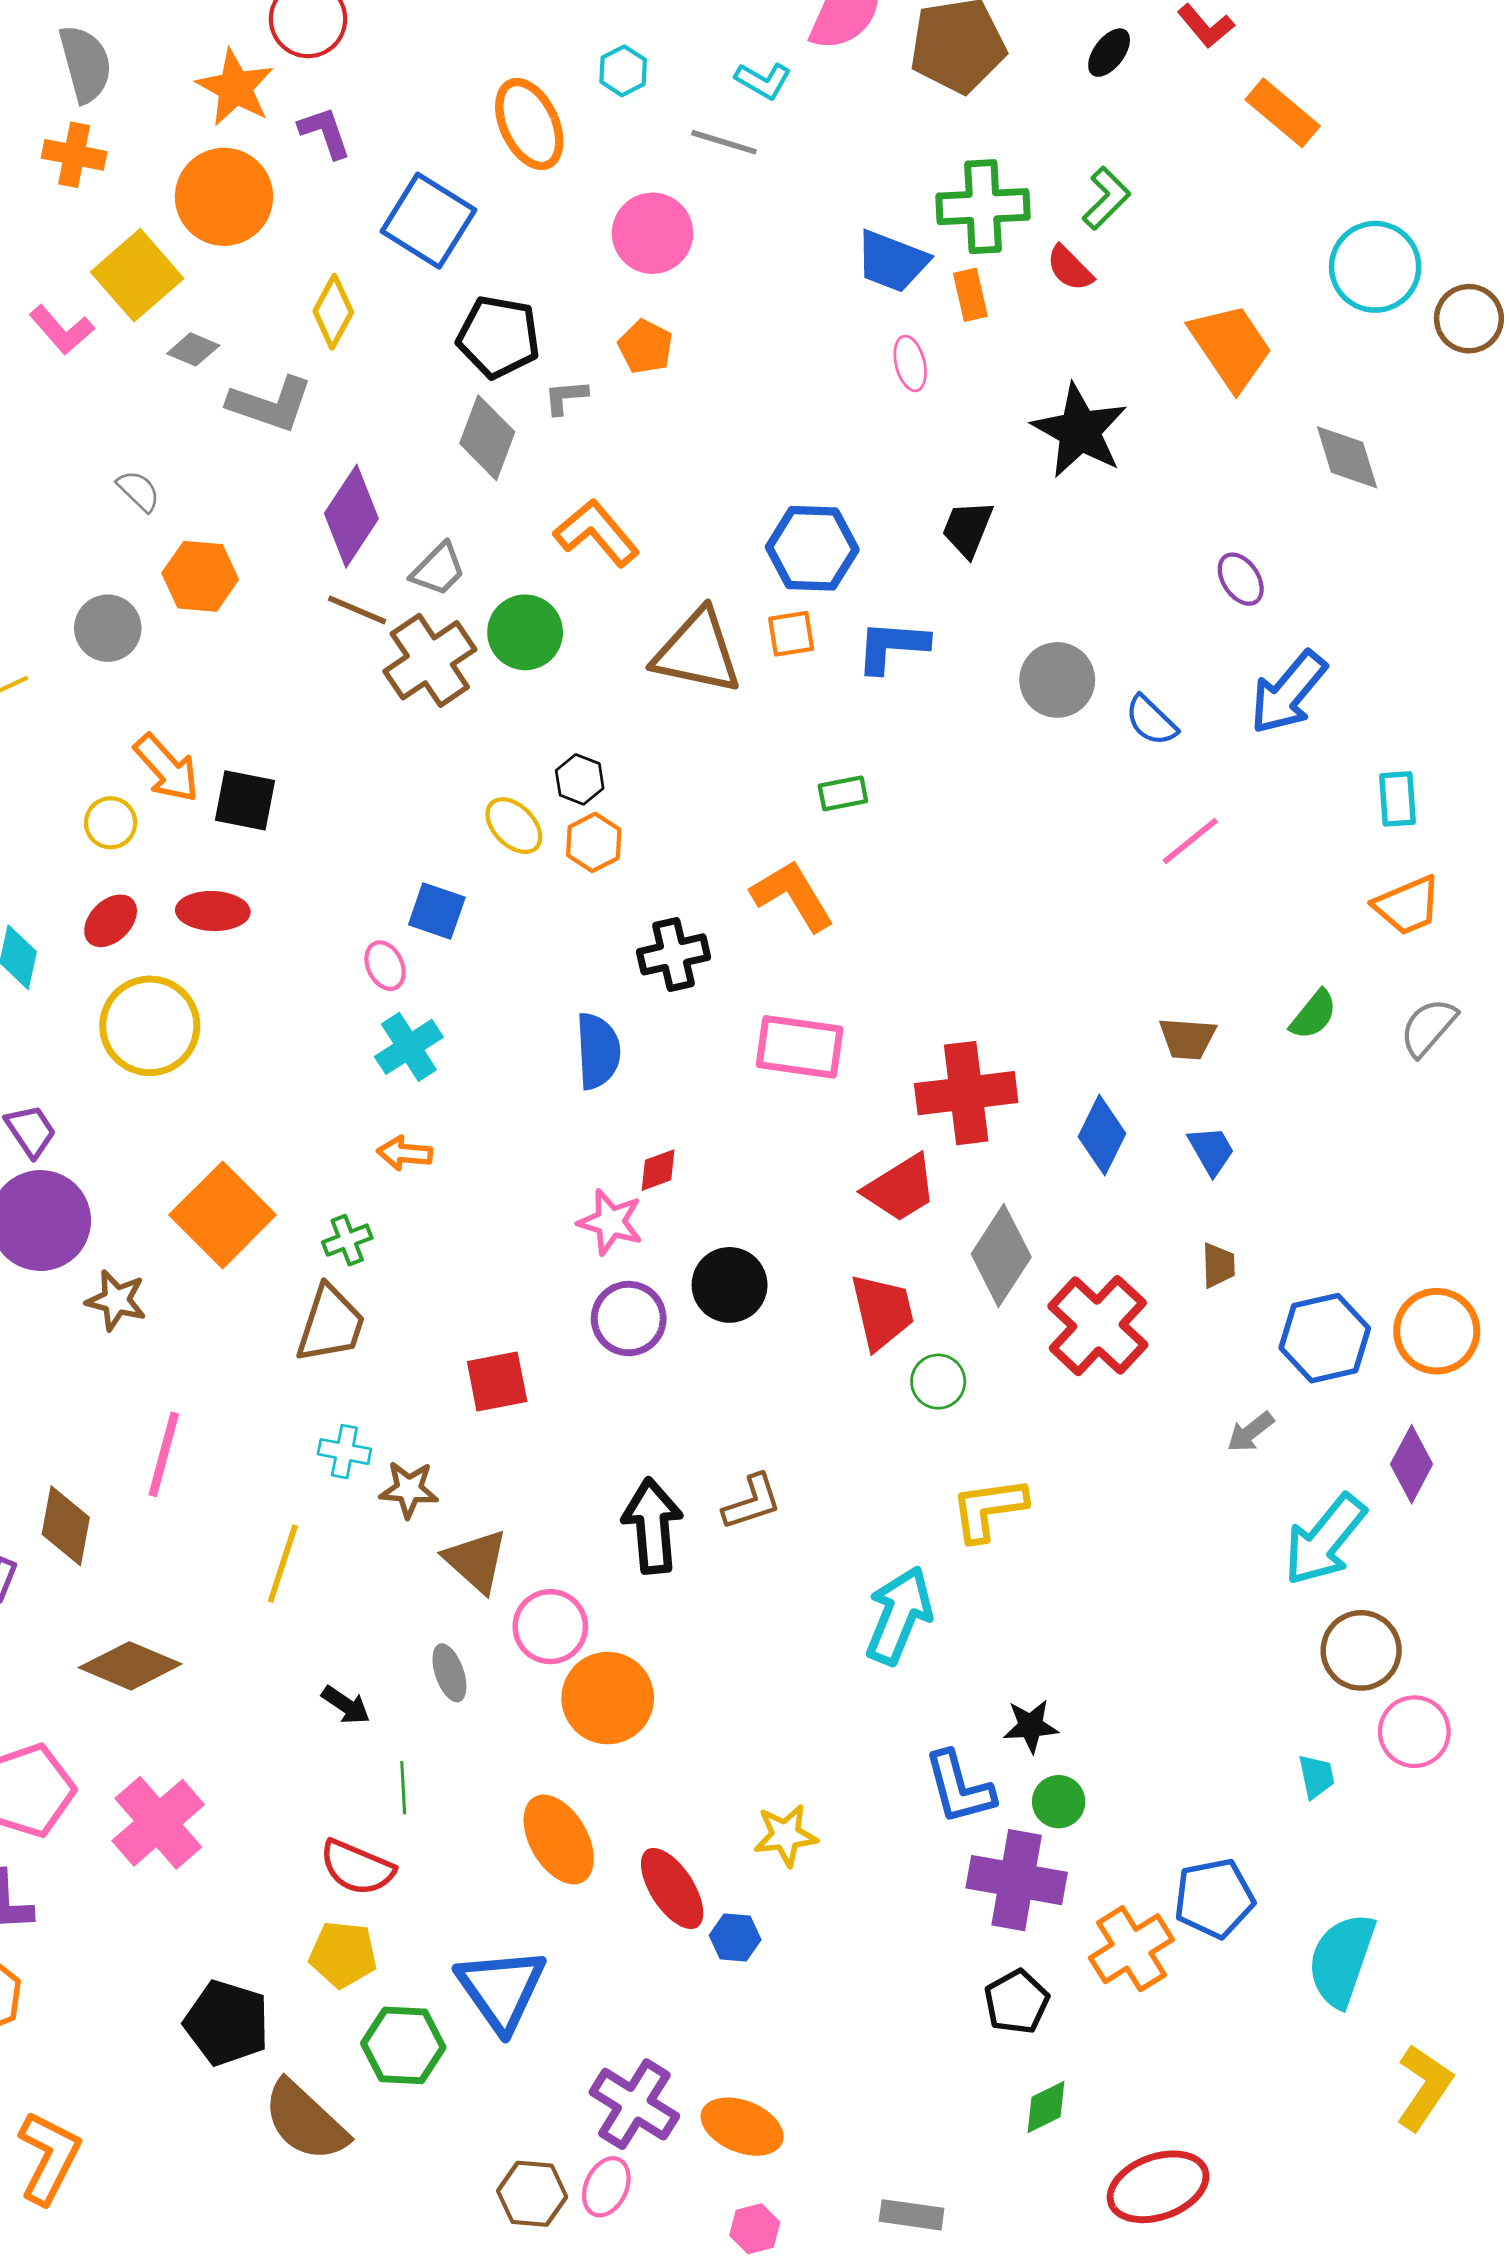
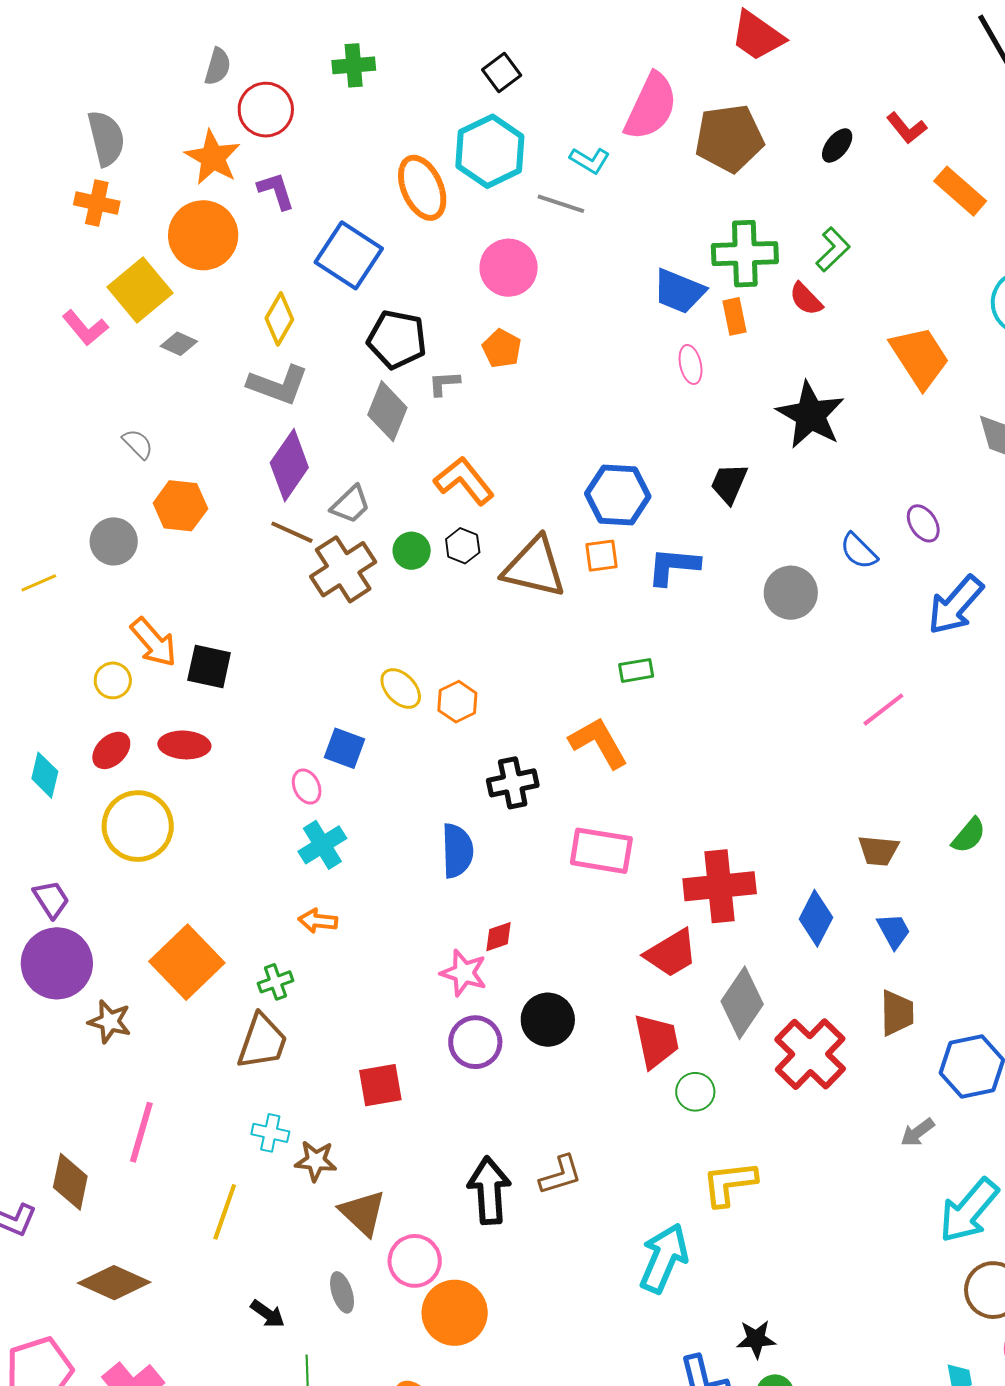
cyan hexagon: (623, 71) -> (490, 151), size x2.0
gray L-shape: (270, 404) -> (278, 385), moved
green circle: (525, 632) -> (412, 551), size x0.7
blue semicircle: (1151, 721) -> (859, 551), moved
black hexagon: (580, 779) -> (463, 546), moved
brown trapezoid: (1218, 1265) -> (897, 1013), size x1.4

